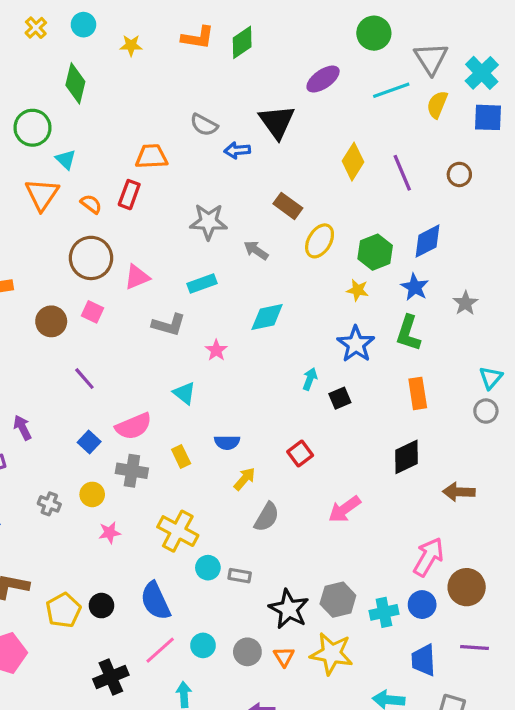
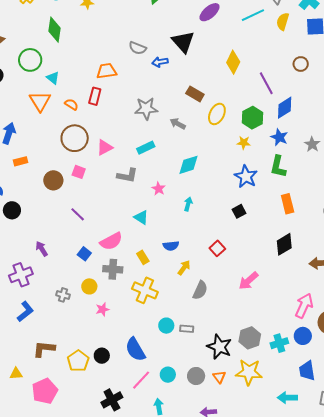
purple line: (402, 173) -> (266, 83), moved
cyan arrow: (310, 379) -> (188, 204), moved
yellow cross: (178, 531) -> (145, 290), moved

